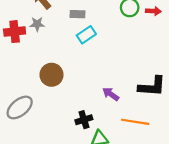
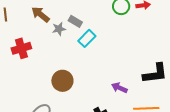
gray rectangle: (78, 14) -> (75, 21), turned 40
gray star: (37, 24) -> (59, 29), moved

